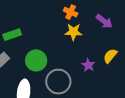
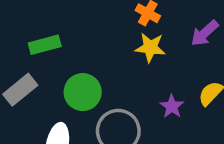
purple arrow: (104, 21) -> (205, 33), turned 96

